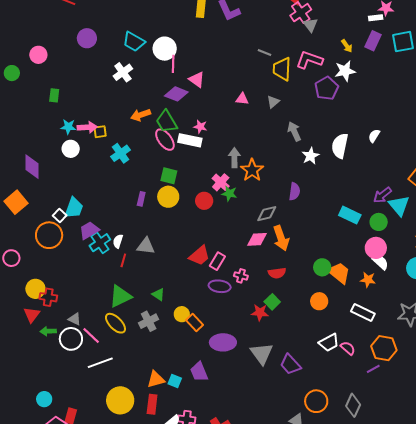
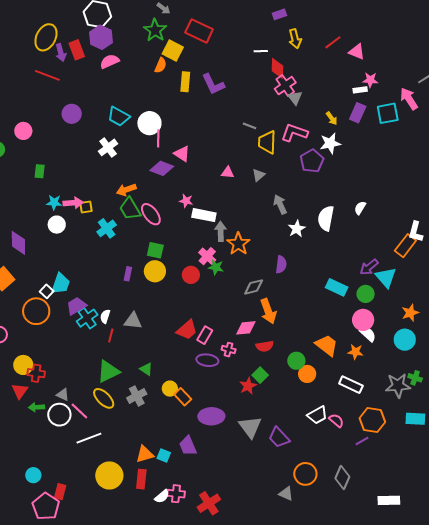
green trapezoid: (166, 122) -> (130, 209), moved
white rectangle: (190, 140) -> (204, 215), moved
pink diamond: (257, 239) -> (246, 328), moved
green circle: (322, 267) -> (296, 361), moved
red star: (260, 312) -> (248, 386), turned -30

